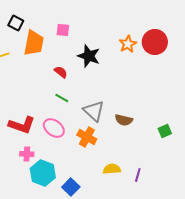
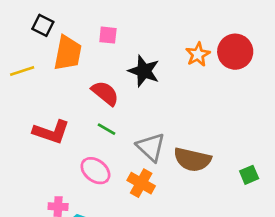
red semicircle: (61, 72) -> (105, 93), size x1.5
brown semicircle: (124, 120) -> (192, 160), size x1.5
red L-shape: (22, 125) -> (51, 132), moved

